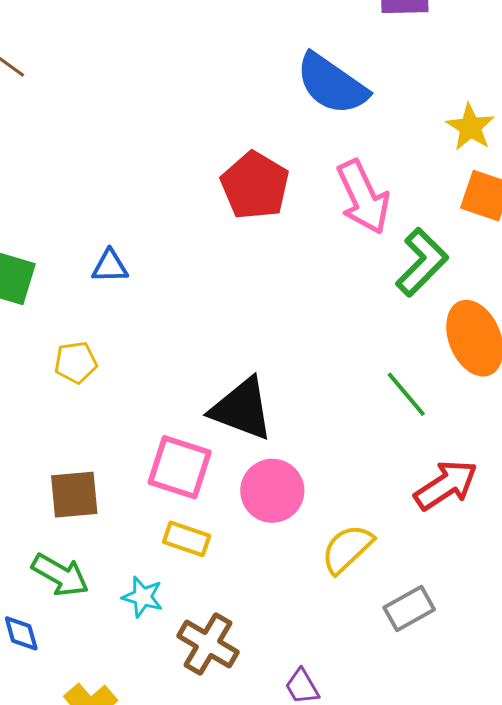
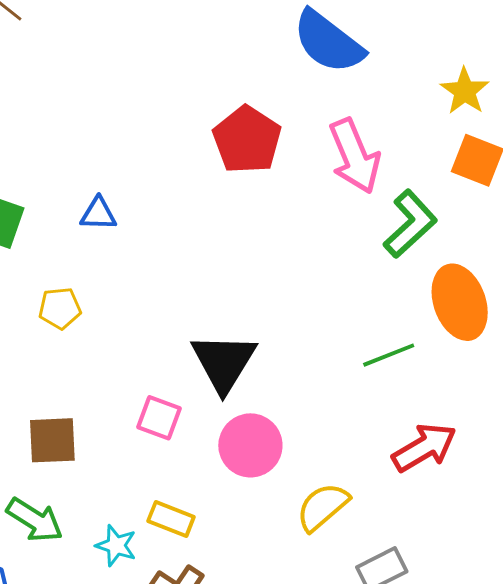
green line: (406, 394) -> (389, 355), turned -74
black triangle: (242, 409) -> (224, 362), turned 38
pink square: (180, 467) -> (159, 418), size x0.7
yellow rectangle: (187, 539) -> (171, 519), moved

